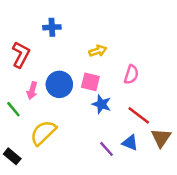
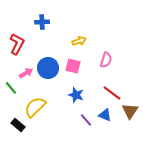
pink arrow: (32, 91) -> (26, 73), turned -136
blue star: (102, 104) -> (76, 95), moved
black rectangle: (12, 156) -> (18, 125), moved

